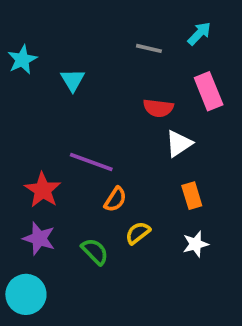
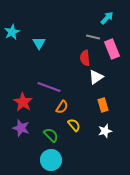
gray line: (149, 48) -> (93, 37), moved
red semicircle: (158, 108) -> (85, 58), turned 77
yellow semicircle: (138, 233) -> (74, 125), turned 88
cyan circle: (26, 294) -> (51, 160), moved

